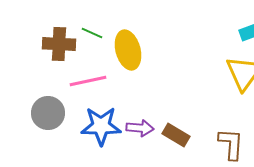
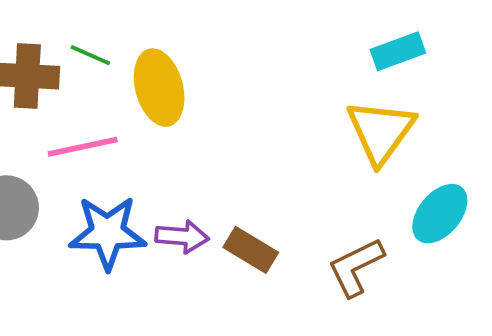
brown L-shape: (231, 144) -> (356, 267), turned -120

